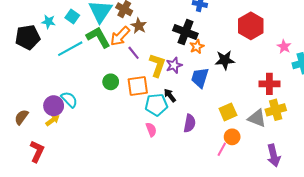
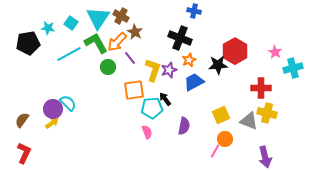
red hexagon: (251, 26) -> (235, 51), moved
orange star: (197, 47) -> (189, 60), moved
blue trapezoid: (200, 78) -> (194, 82), turned 45
green circle: (111, 82) -> (108, 67), moved
yellow cross: (276, 110) -> (267, 113), turned 30
red L-shape: (37, 151) -> (24, 153), moved

